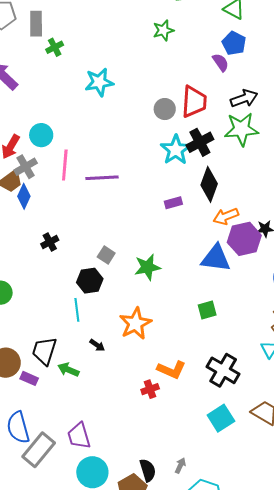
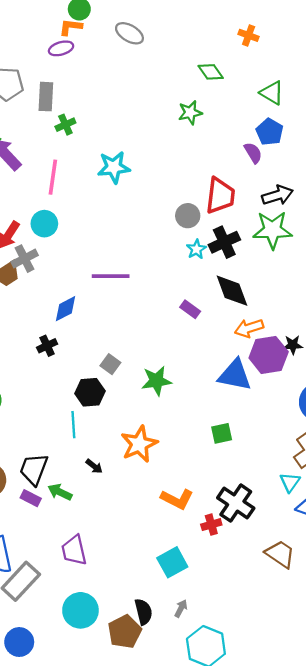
gray circle: (165, 109) -> (188, 216), moved
cyan star: (176, 150) -> (196, 249), size x0.6
pink line: (65, 165) -> (53, 177), moved
black diamond: (209, 184) -> (232, 291), turned -44
blue diamond: (24, 196) -> (66, 309), moved, turned 35
purple rectangle: (173, 203) -> (190, 309), turned 48
purple rectangle: (29, 378) -> (31, 498), moved
red cross: (150, 389) -> (211, 525), moved
cyan square: (221, 418) -> (172, 562), moved
purple trapezoid: (79, 436) -> (74, 550), moved

